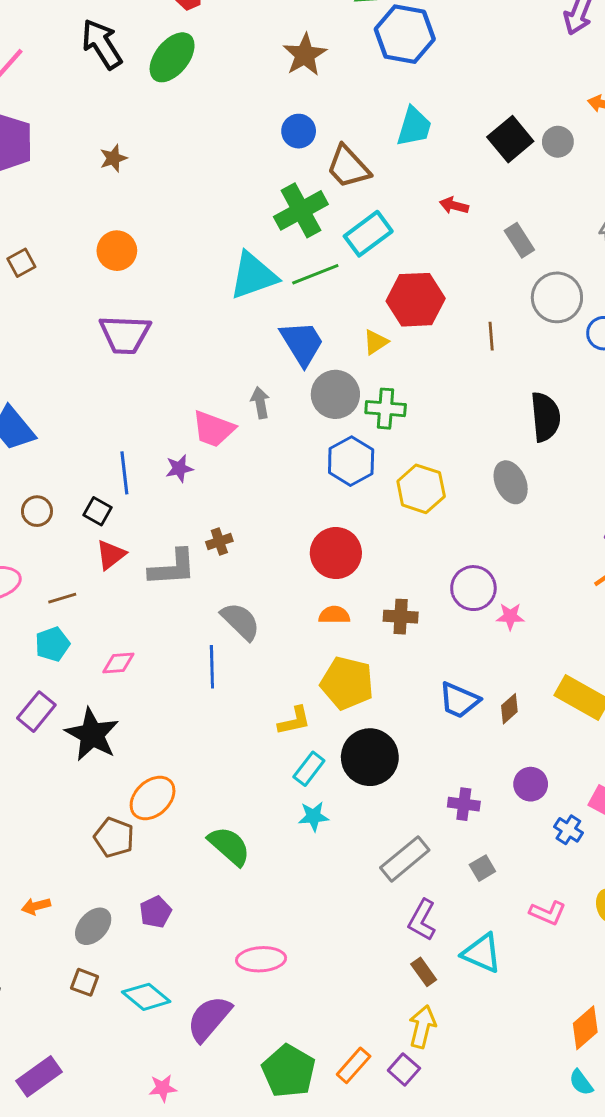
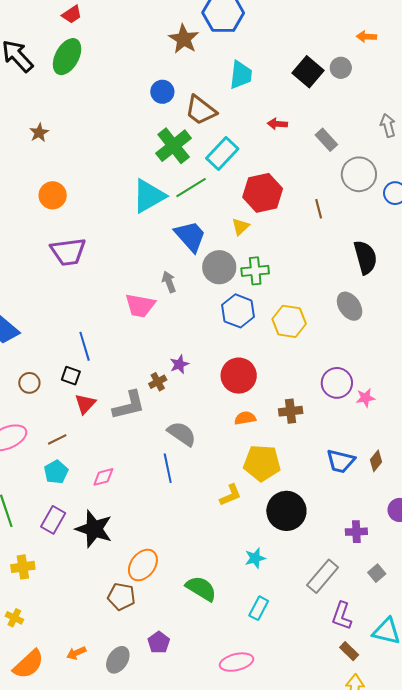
brown star: (305, 55) -> (184, 39), moved
purple star: (179, 468) -> (179, 364), moved
cyan rectangle: (309, 769) -> (259, 608), moved

